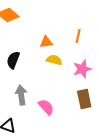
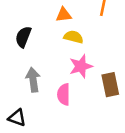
pink star: (82, 69) -> (81, 66), moved
pink semicircle: (46, 107) -> (64, 94), turned -138

